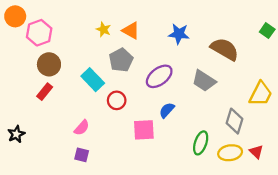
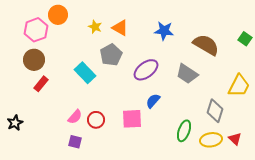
orange circle: (15, 16) -> (58, 15), moved
green square: (267, 31) -> (245, 39), moved
brown circle: (49, 64) -> (34, 60), moved
red circle: (117, 100) -> (96, 120), moved

